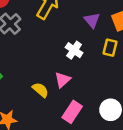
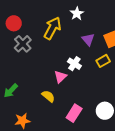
yellow rectangle: (110, 48) -> (103, 61), turned 48
pink triangle: (63, 80) -> (60, 77), moved

